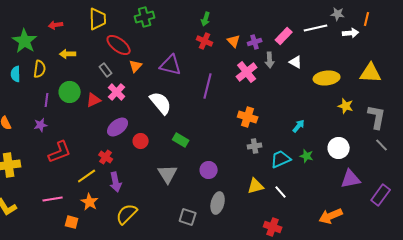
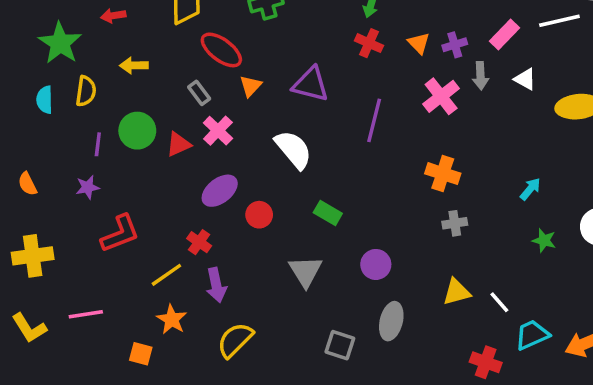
cyan trapezoid: (281, 159) -> (532, 335), moved
pink line: (53, 199) -> (86, 314), moved

